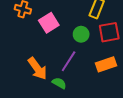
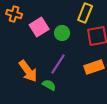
green circle: (81, 34) -> (62, 33), moved

